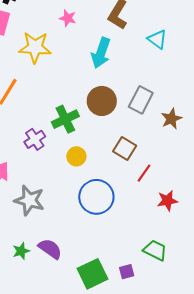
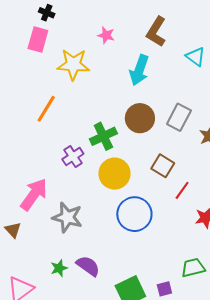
yellow circle: (76, 156) -> (114, 174), size x1.6
green trapezoid: (155, 250) -> (193, 268), turned -40

